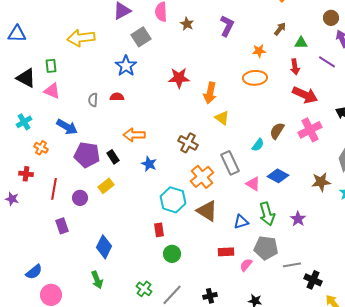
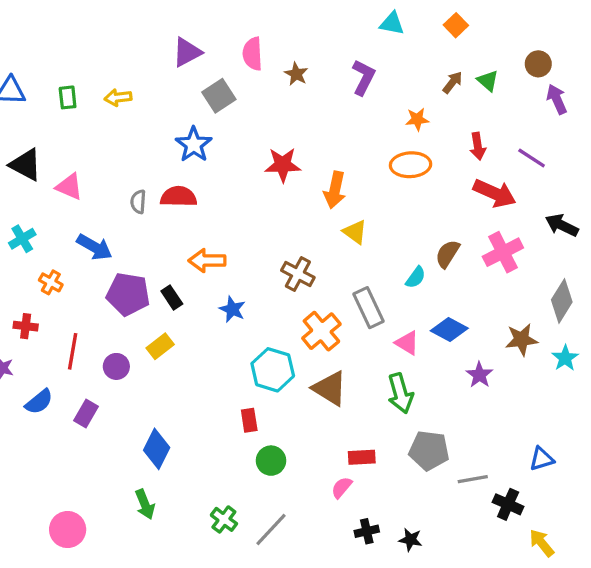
yellow arrow: (81, 38) -> (118, 97), size x0.6
green triangle: (301, 43) -> (488, 81), moved, turned 40
purple line: (327, 62) -> (532, 158), moved
green rectangle: (51, 66) -> (68, 97), moved
red semicircle: (117, 97) -> (179, 197), size x1.5
green arrow: (267, 214) -> (400, 393), moved
purple star: (298, 219) -> (479, 375), moved
blue triangle: (241, 222) -> (542, 459), moved
purple rectangle: (62, 226) -> (86, 414), turned 49
pink semicircle: (246, 265) -> (342, 487), moved
blue semicircle: (34, 272) -> (39, 402), moved
black cross: (210, 296) -> (367, 531), moved

